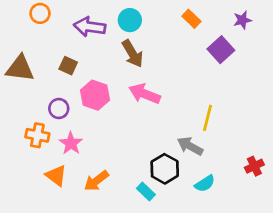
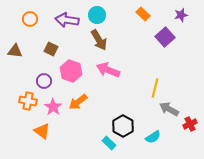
orange circle: (40, 13) -> (30, 19), moved
brown triangle: (20, 68) -> (15, 51), size x0.7
gray arrow: (190, 146) -> (169, 109), moved
orange arrow: (96, 181) -> (78, 102), moved

